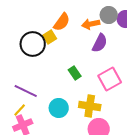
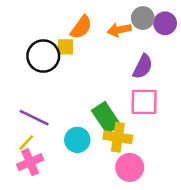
yellow square: (50, 37) -> (66, 47), turned 32
purple semicircle: (100, 43) -> (143, 67), moved
green rectangle: (75, 73) -> (106, 118), moved, size x1.6
pink square: (110, 79) -> (144, 102), turned 30

